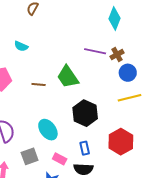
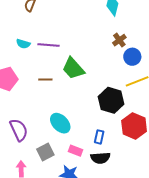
purple line: (95, 51) -> (48, 45), moved
black hexagon: (85, 113) -> (111, 100), moved
blue rectangle: (85, 148) -> (99, 137), turned 32

